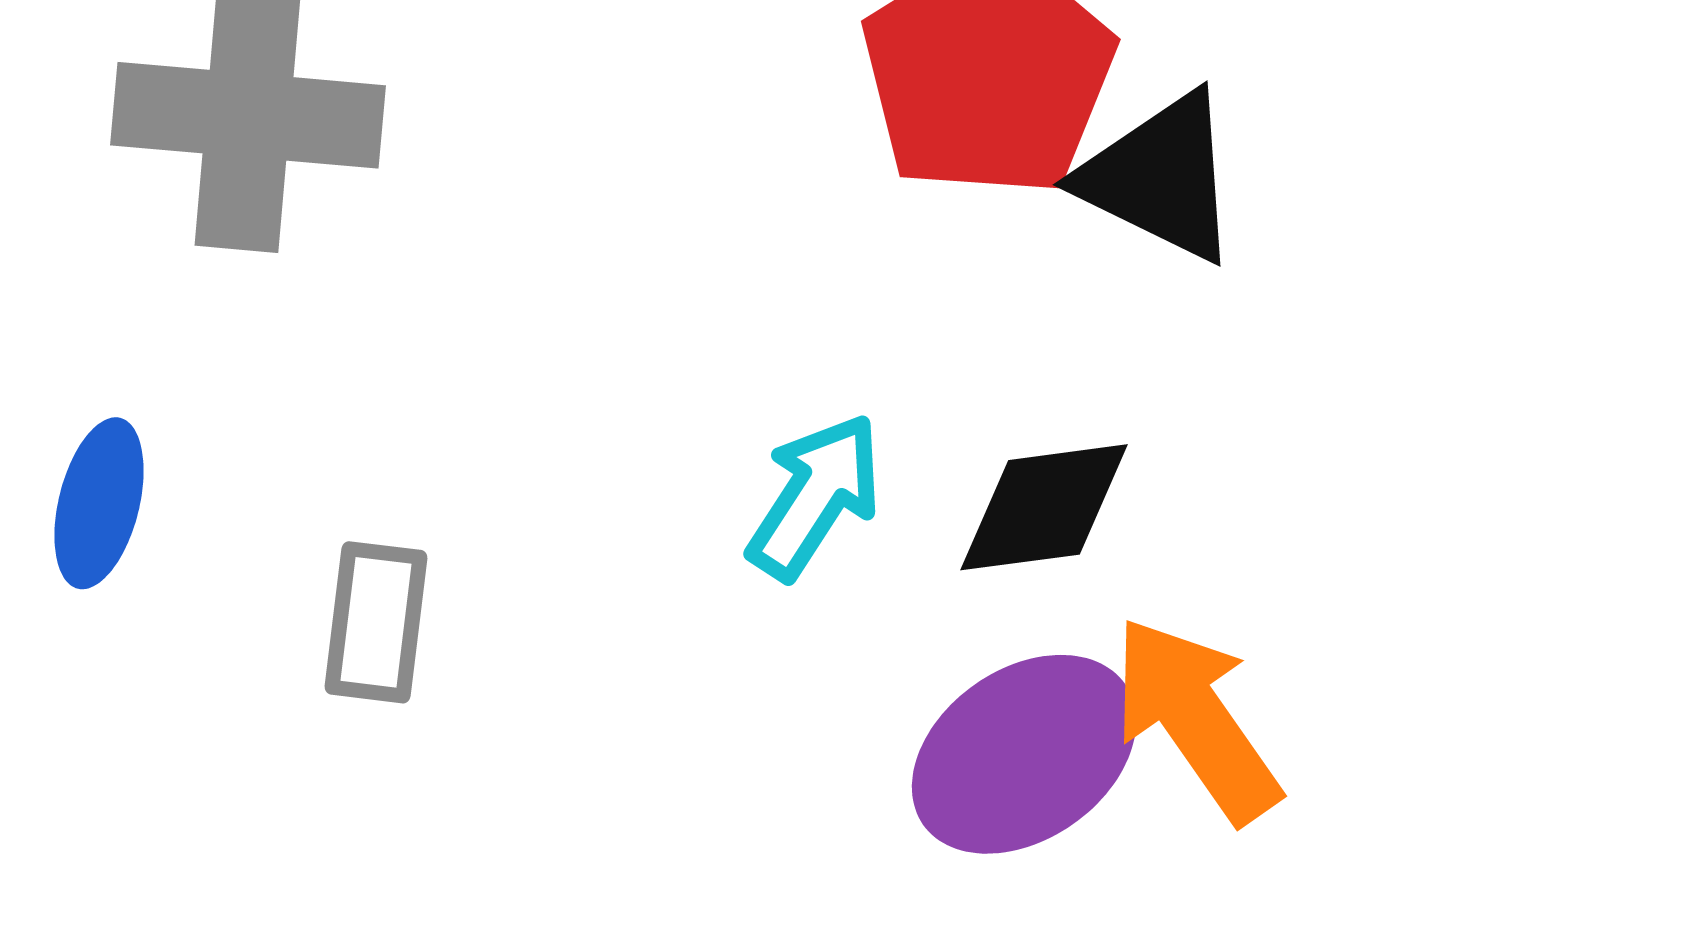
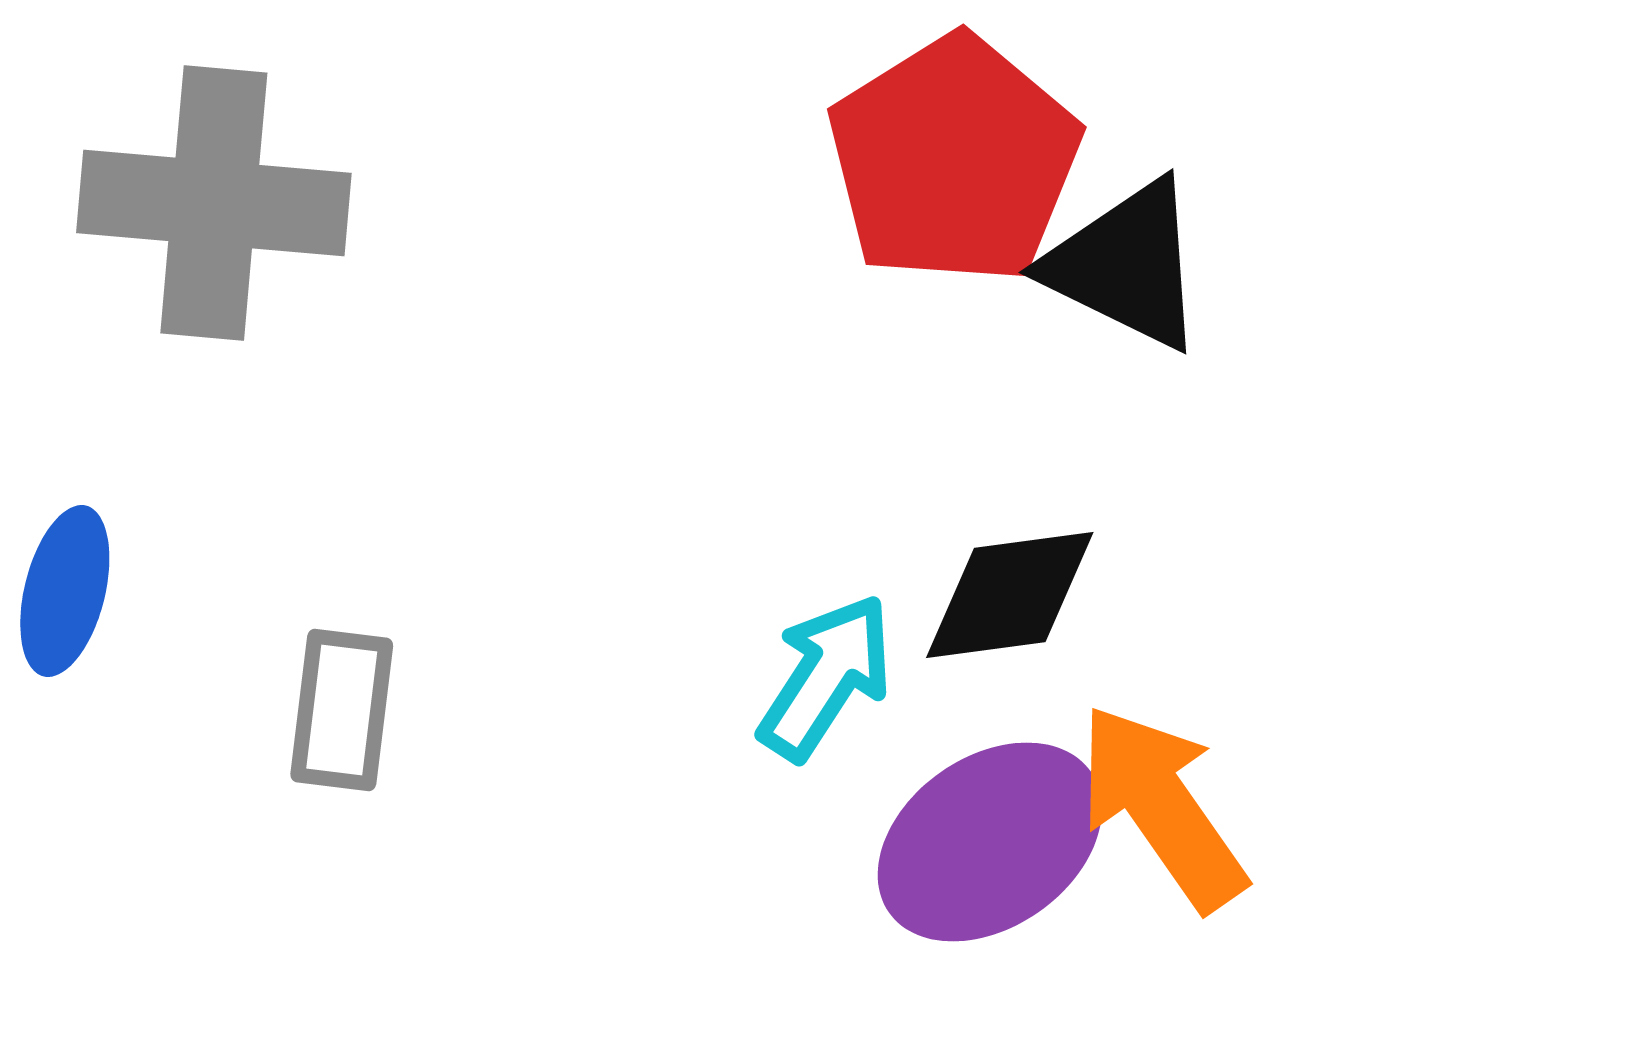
cyan arrow: (815, 496) -> (826, 677), moved

